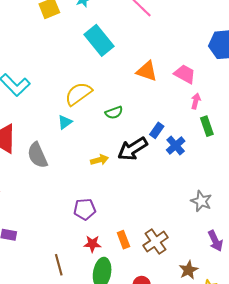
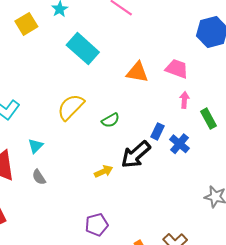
pink arrow: (196, 101) -> (184, 100), moved
cyan triangle: (65, 122) -> (36, 146), moved
gray semicircle: (37, 155) -> (39, 177), size x0.6

